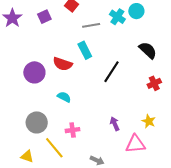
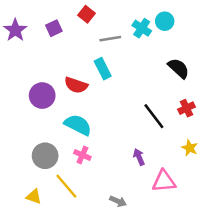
black line: (111, 72) -> (154, 116), moved, turned -70
cyan semicircle: (64, 97) -> (78, 125), size x1.6
yellow star: (149, 121) -> (190, 148), moved
pink cross: (73, 130) -> (82, 155), moved, turned 32

